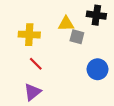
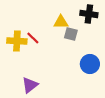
yellow cross: (29, 35) -> (17, 41), moved
red line: (36, 64) -> (33, 38), moved

